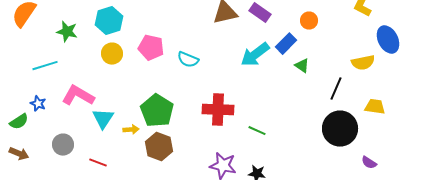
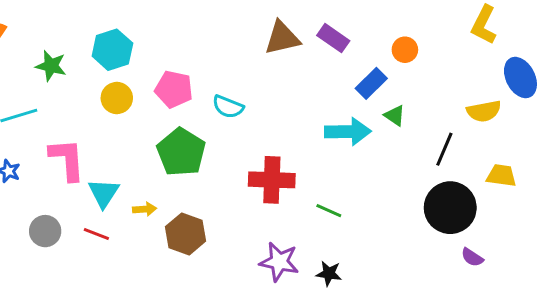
cyan arrow: (255, 55) -> (348, 132), moved, turned -144
pink L-shape: (78, 96) -> (67, 159), turned 56
green pentagon: (157, 111) -> (181, 152), moved
red line: (98, 163) -> (96, 234), moved
purple semicircle: (369, 163) -> (472, 257), moved

